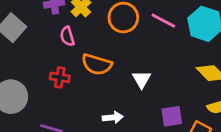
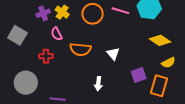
red cross: (60, 77) -> (46, 56), moved
white arrow: (113, 117) -> (98, 84), turned 112

